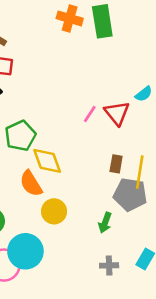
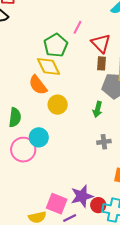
red triangle: (117, 113) -> (101, 43), moved
green pentagon: (20, 136) -> (56, 45), moved
cyan circle: (25, 251) -> (39, 137), size x0.7

